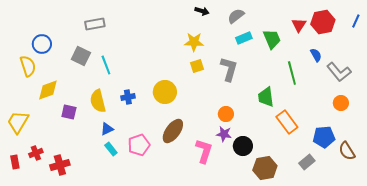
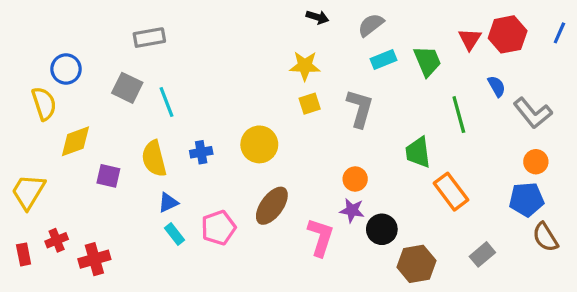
blue pentagon: (324, 137) -> (526, 199), moved

